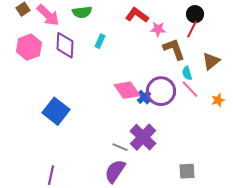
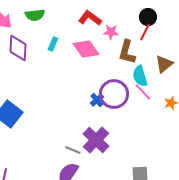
brown L-shape: (174, 49) -> (127, 52), turned -145
cyan semicircle: (187, 73) -> (140, 76), size x1.5
pink diamond: (127, 90) -> (86, 49), moved

